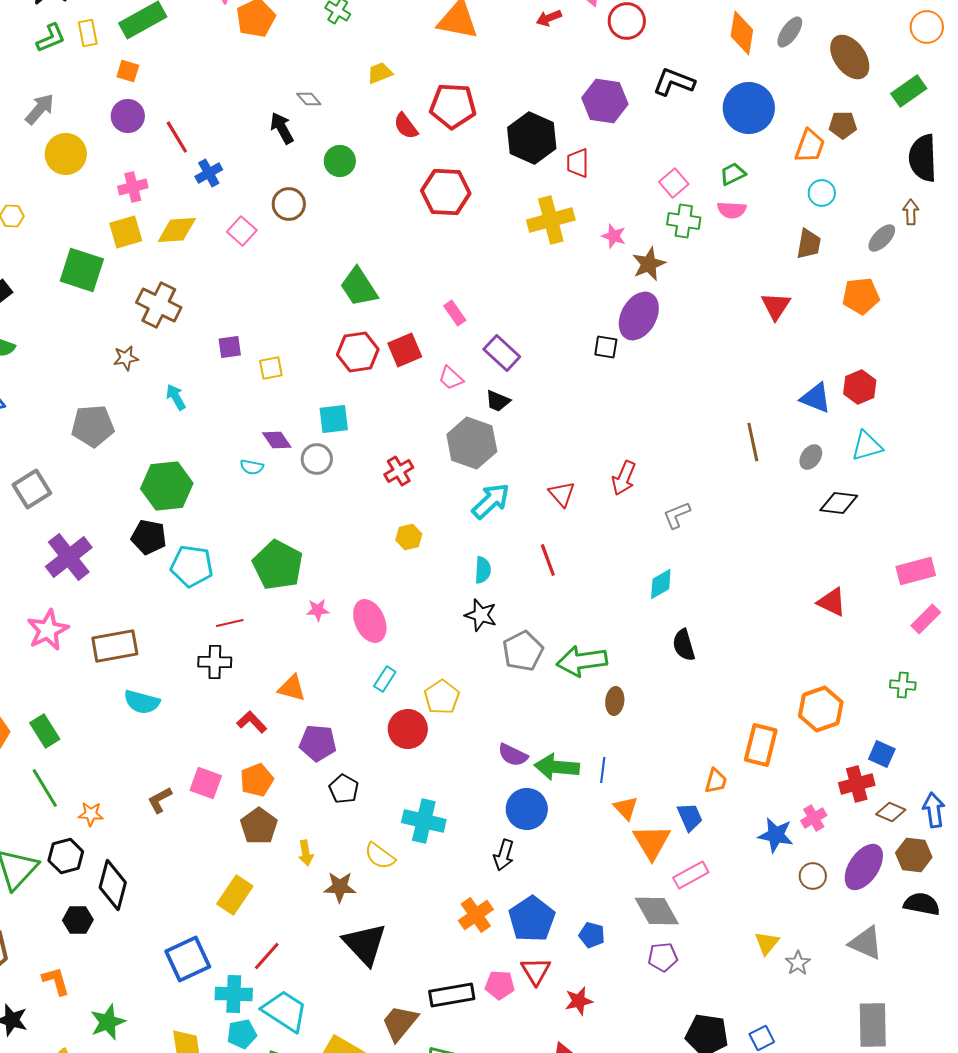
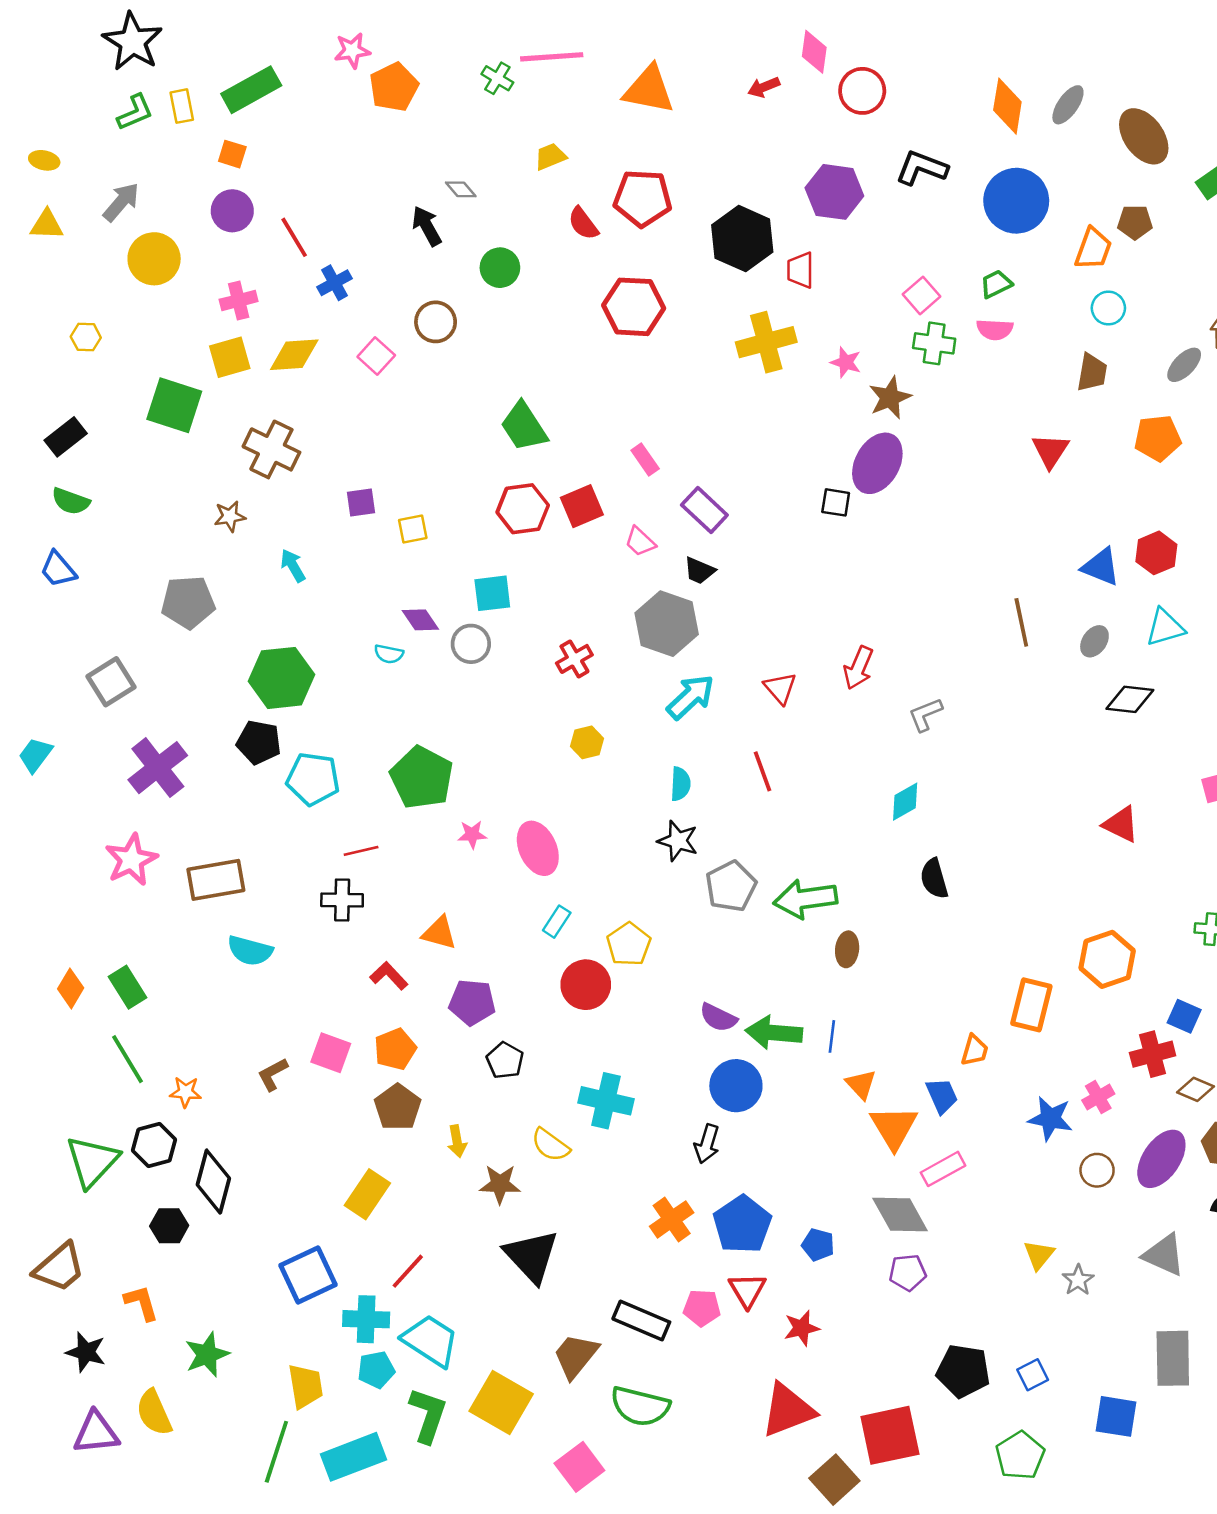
black rectangle: (452, 995) -> (641, 1320), turned 33

